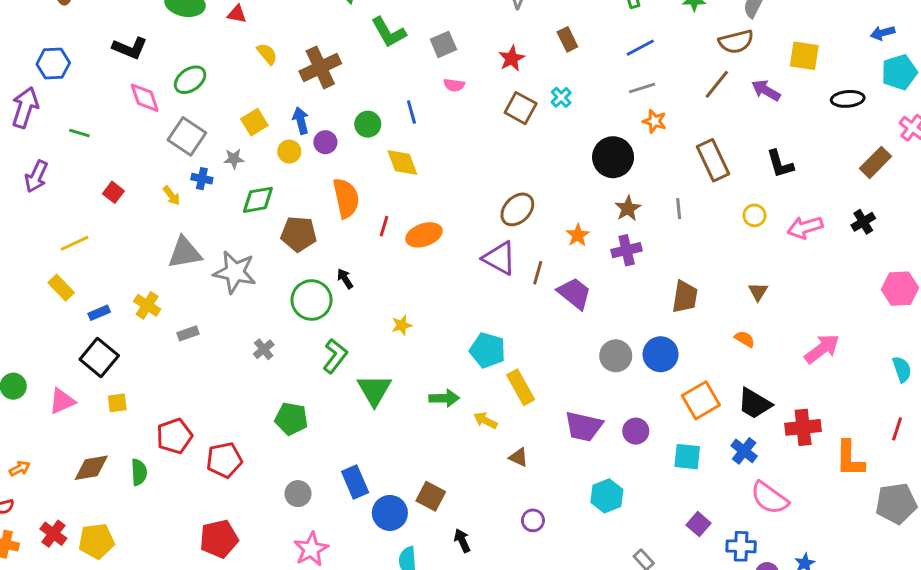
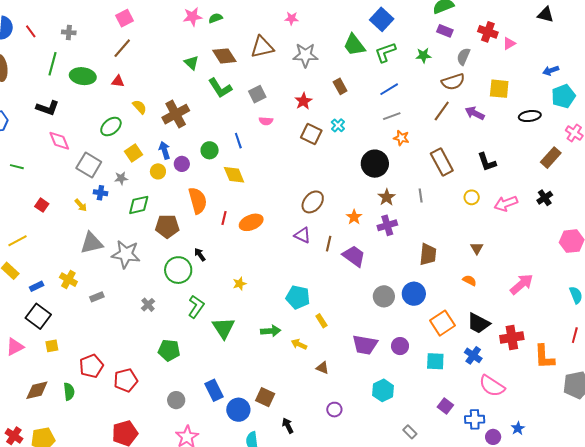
green ellipse: (190, 80) -> (111, 127), moved
purple triangle: (499, 258) -> (302, 235), size x0.7
yellow rectangle: (521, 387) -> (321, 321), size x0.6

